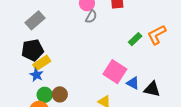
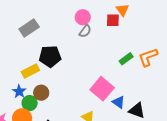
black pentagon: (33, 50) -> (50, 56), moved
blue star: (36, 75) -> (19, 91), moved
brown circle: (60, 94) -> (41, 93), moved

